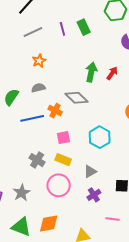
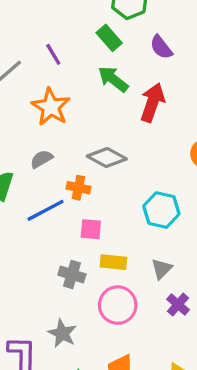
green rectangle: (84, 27) -> (109, 38), moved
orange star: (39, 61) -> (51, 107), moved, size x1.6
green arrow: (91, 72) -> (113, 79), moved, turned -48
red arrow: (112, 73) -> (152, 102), size x1.6
pink square: (63, 138) -> (91, 229), moved, turned 32

